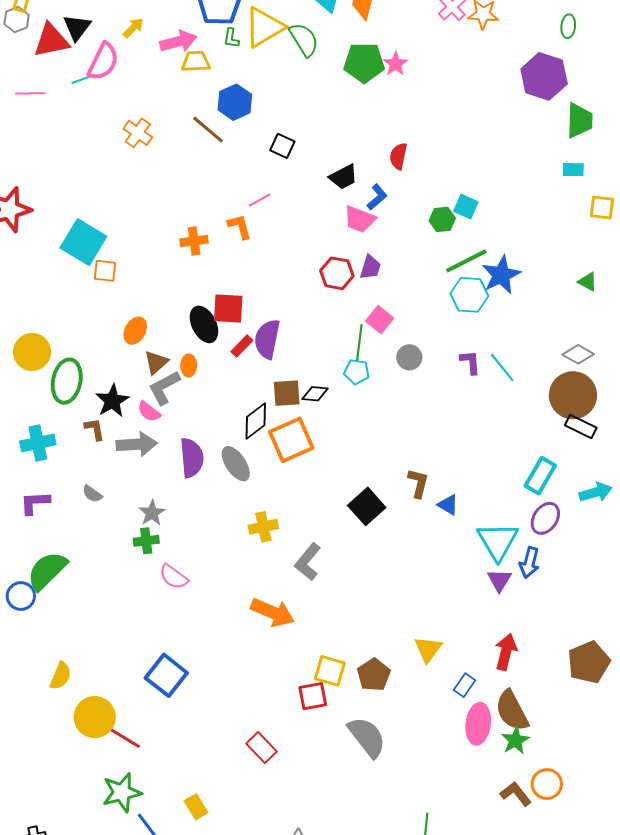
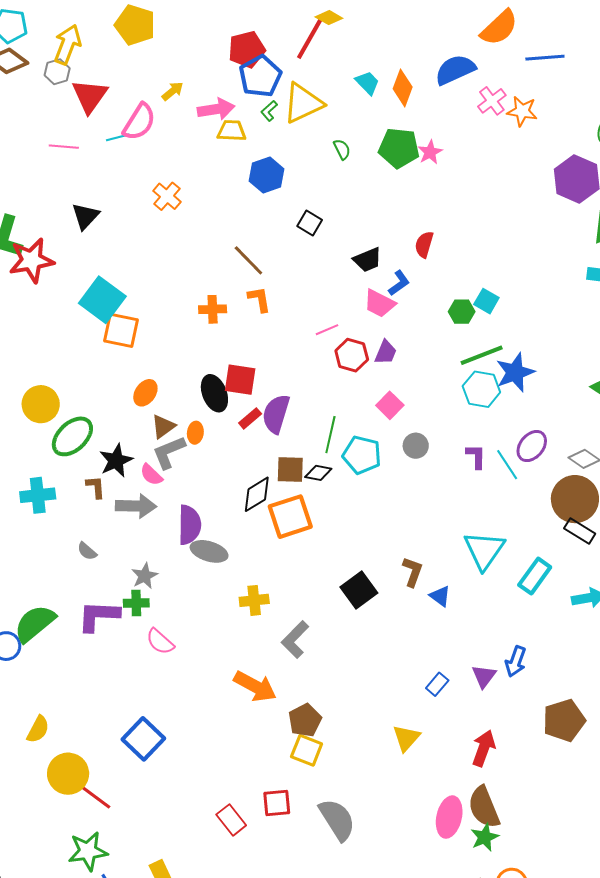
black triangle: (77, 27) -> (85, 216), moved
green L-shape: (231, 38) -> (269, 111), turned 35
green semicircle: (304, 40) -> (342, 149), moved, size x0.6
red triangle: (51, 41) -> (90, 96), turned -48
brown line: (208, 130) -> (248, 260), moved
pink line: (260, 200) -> (327, 330), moved
orange square: (105, 271) -> (121, 330), size x1.5
green line: (359, 343) -> (330, 435), moved
cyan pentagon: (357, 372) -> (362, 455), size x1.5
green ellipse: (67, 381) -> (72, 436), turned 30
gray ellipse: (236, 464) -> (209, 551), moved, turned -45
purple L-shape: (35, 503) -> (98, 616), moved, size x1.4
purple ellipse: (545, 518) -> (532, 446), moved
cyan triangle: (498, 541) -> (484, 550), moved
brown pentagon: (589, 662) -> (564, 720), moved
brown pentagon: (374, 675) -> (305, 720), moved
blue rectangle: (465, 685) -> (437, 684), moved
red square: (313, 696) -> (277, 803), moved

